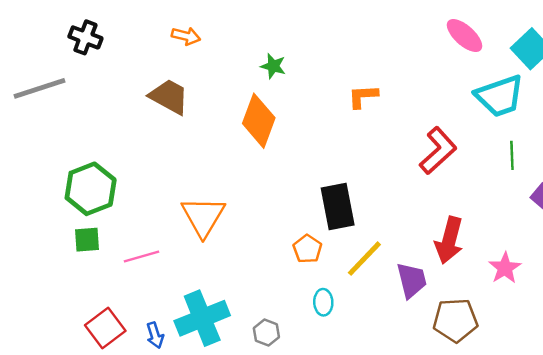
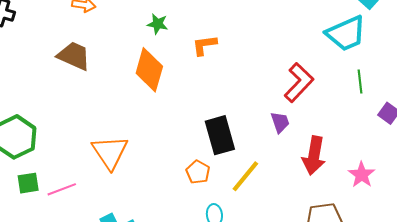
orange L-shape: (363, 96) -> (204, 45), moved
green square: (87, 240) -> (28, 183), moved
purple trapezoid: (412, 280) -> (280, 122), moved, size x0.7

